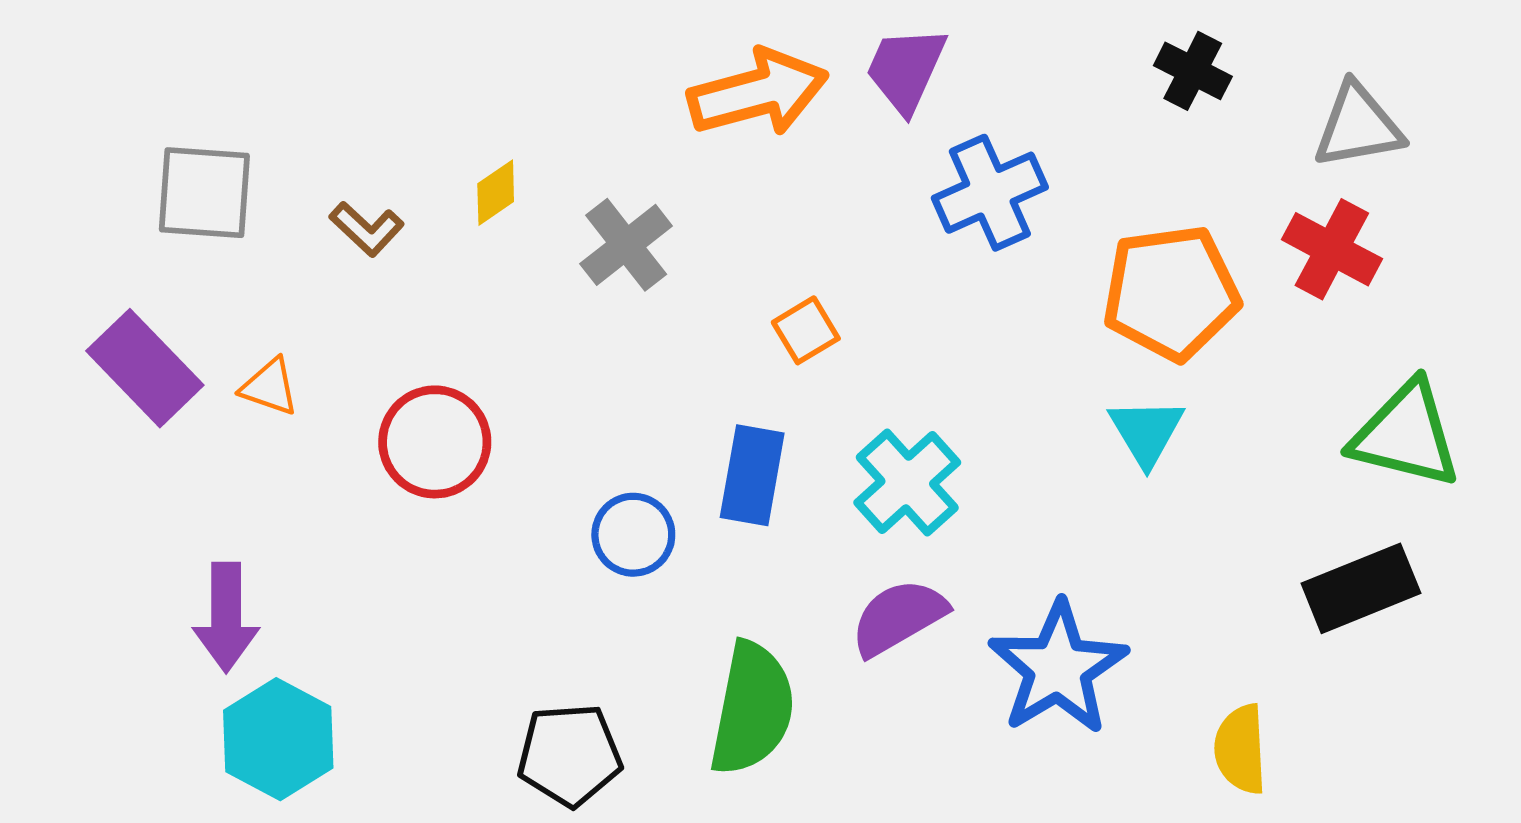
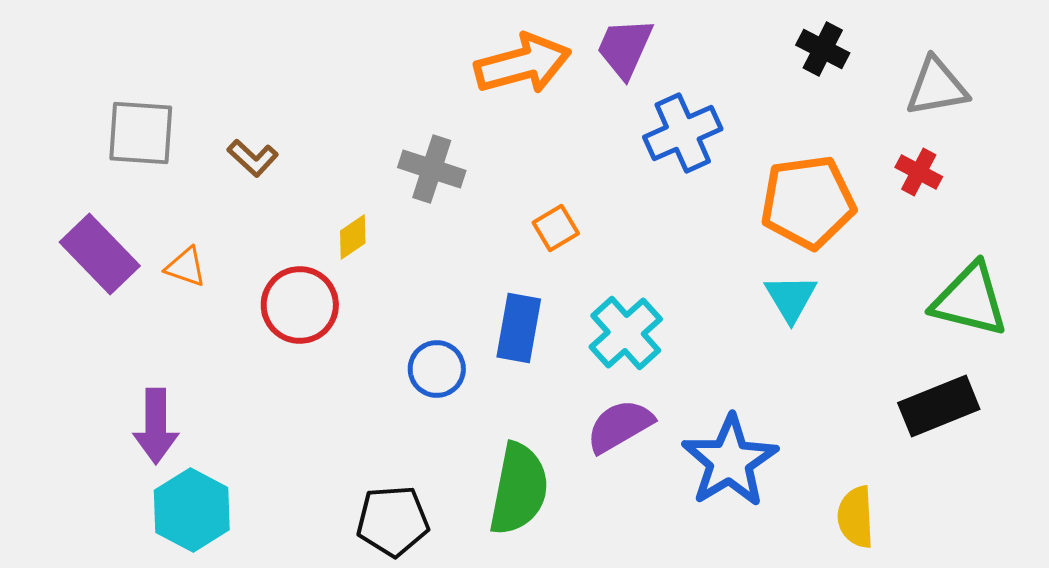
yellow diamond: (496, 193) -> (353, 237), moved
gray cross: (626, 245) -> (432, 169), turned -34
red cross: (1332, 249) -> (919, 172), size x0.7

